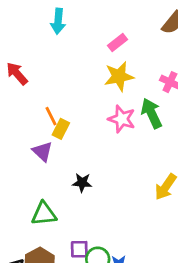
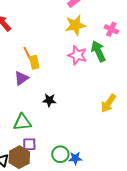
yellow rectangle: (61, 129) -> (34, 62), turned -40
purple triangle: (42, 151) -> (21, 78), turned 42
purple square: (79, 249) -> (29, 144), moved

